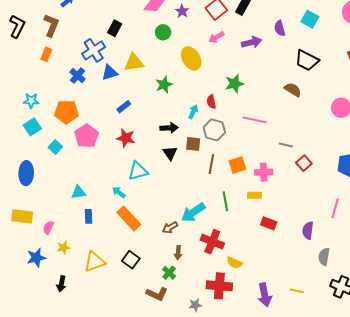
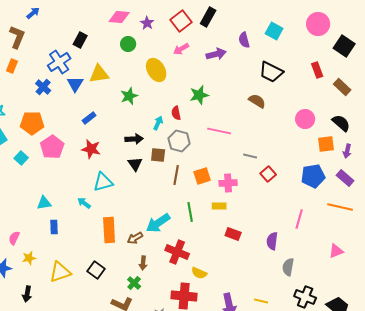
blue triangle: (110, 73) -> (75, 84), turned -42
orange rectangle: (129, 218) -> (109, 230), moved, turned 40

